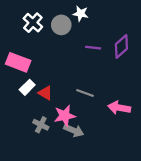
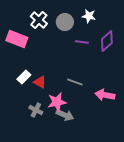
white star: (81, 14) -> (89, 16), moved
white cross: (33, 23) -> (39, 20), moved
gray circle: (61, 25) -> (65, 22), moved
pink rectangle: (18, 62) -> (17, 39), moved

